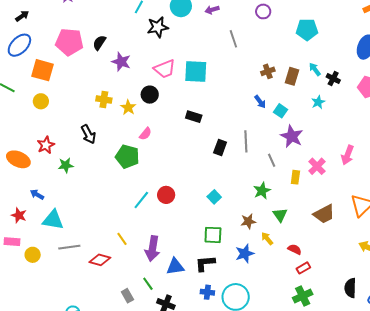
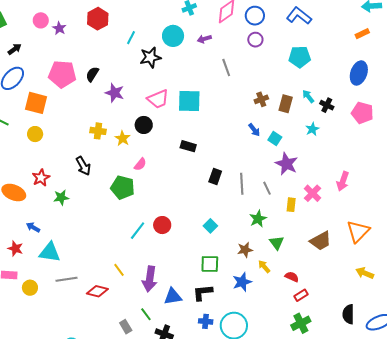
gray line: (246, 141) -> (242, 184), moved

